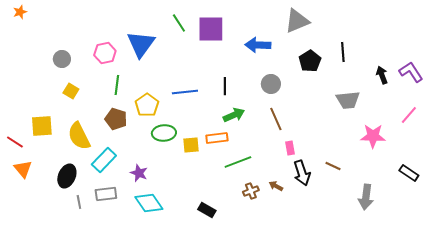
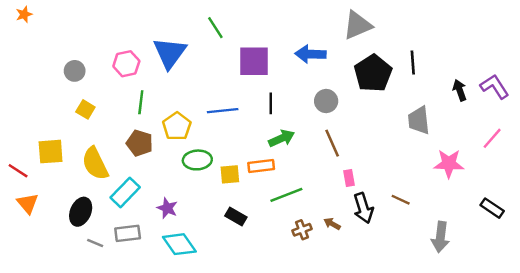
purple square: (211, 29) -> (254, 61), moved
black pentagon: (310, 61) -> (373, 73), size x1.4
gray trapezoid: (348, 100) -> (419, 120), turned 90
gray line: (79, 202) -> (95, 243), turned -56
black rectangle: (207, 210) -> (236, 217), moved

